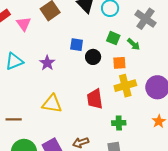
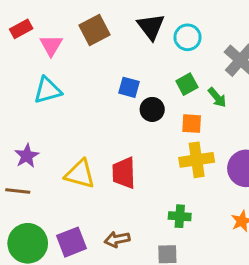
green square: (113, 38) -> (187, 84), turned 32
cyan triangle: (14, 61) -> (48, 90), moved
purple star: (47, 63) -> (27, 156), moved
red trapezoid: (95, 99) -> (124, 173), moved

